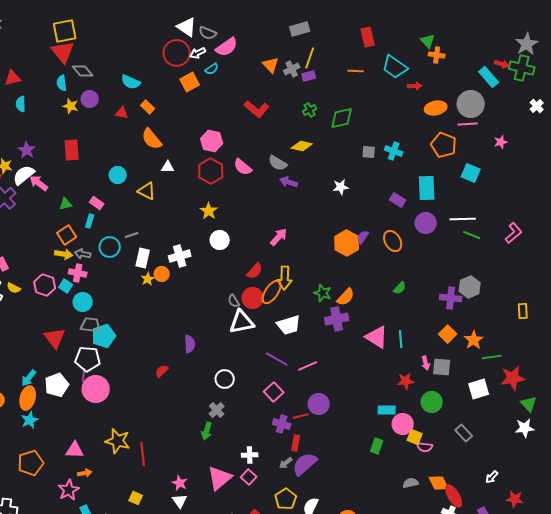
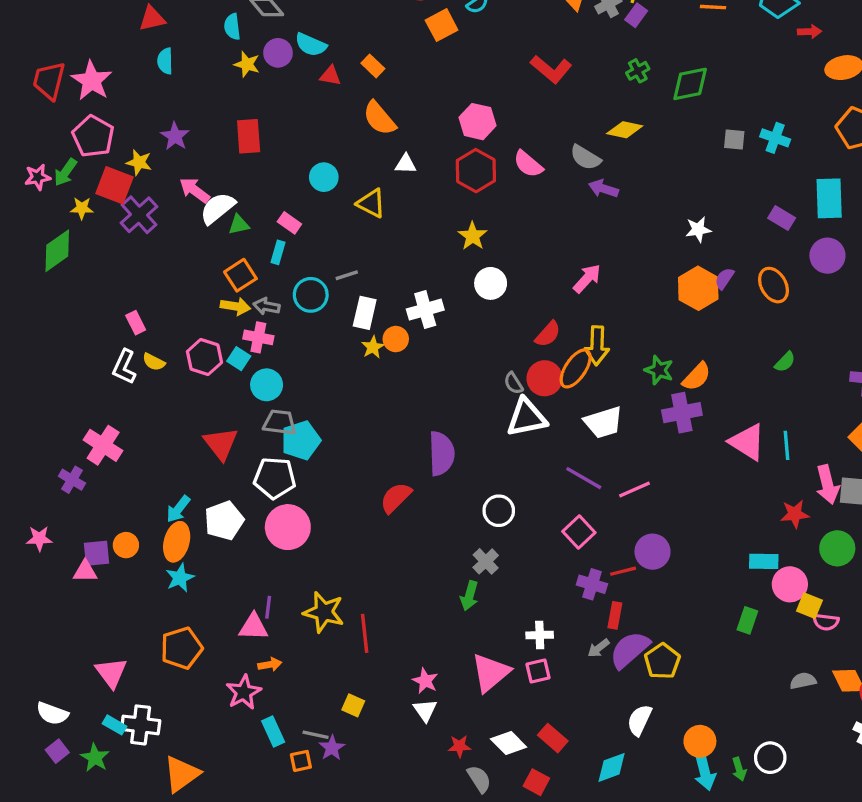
purple rectangle: (309, 76) -> (636, 15), turned -40
cyan semicircle: (131, 82) -> (311, 45), moved
white semicircle: (24, 175) -> (217, 208), moved
white star: (341, 187) -> (698, 229), moved
purple semicircle: (190, 344) -> (442, 453), size x1.5
pink arrow: (426, 363) -> (827, 485), size x1.6
red semicircle: (162, 371) -> (396, 498), size x1.5
purple line: (84, 375) -> (268, 607), moved
pink square: (249, 477) -> (538, 671), turned 35
yellow pentagon: (286, 499) -> (662, 661), moved

